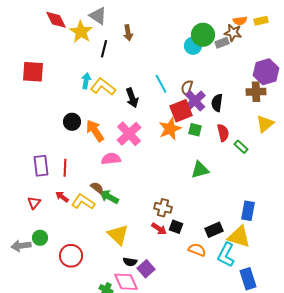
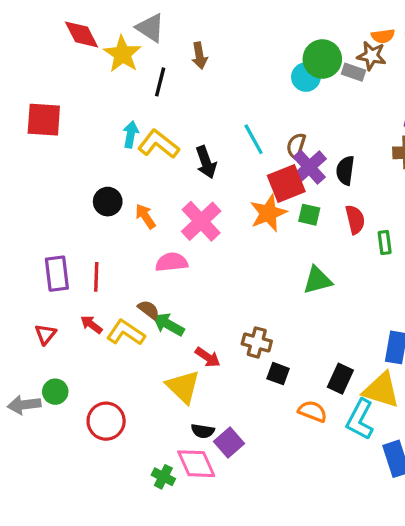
gray rectangle: (222, 43) -> (353, 72), turned 40
orange arrow: (95, 131) -> (145, 216), size x0.7
green rectangle: (241, 147) -> (385, 243), turned 40
red arrow: (159, 229) -> (208, 357), moved
black rectangle: (214, 230) -> (340, 379), turned -42

